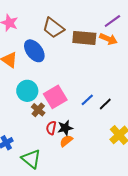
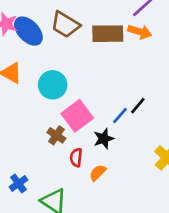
blue ellipse: (34, 51) -> (28, 31), moved
cyan circle: (27, 91) -> (53, 85), moved
black line: (105, 104) -> (138, 106), moved
black star: (65, 128) -> (104, 139), moved

